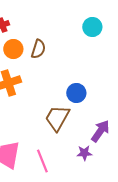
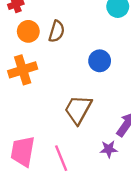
blue circle: (76, 93) -> (100, 61), moved

